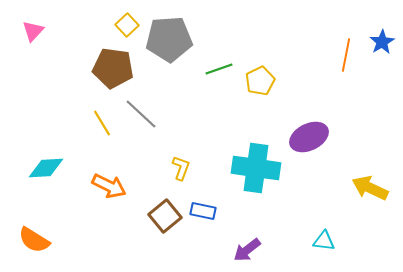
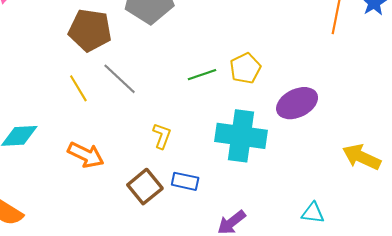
green line: (219, 69) -> (202, 75), moved
yellow pentagon: (260, 81) -> (245, 68), moved

